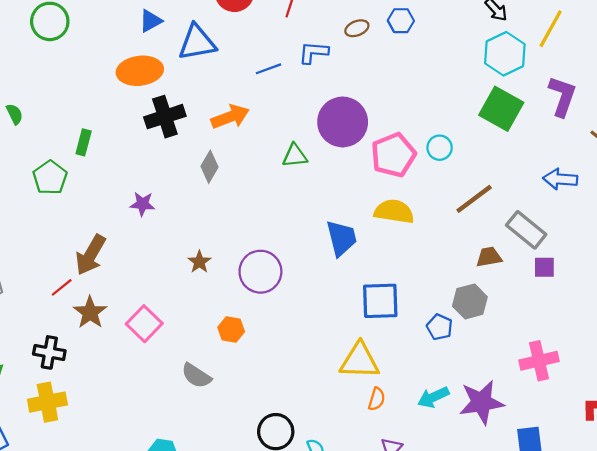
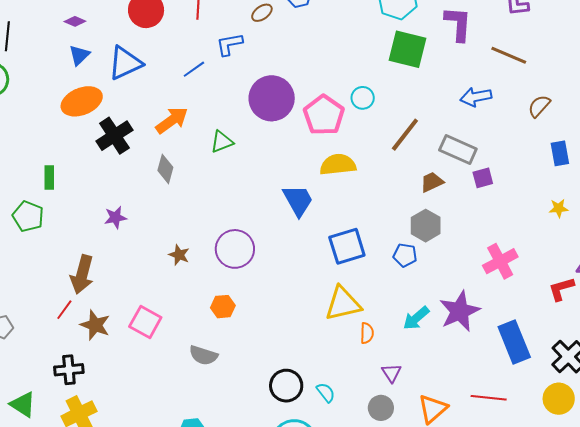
green triangle: (295, 156) -> (222, 142), moved

